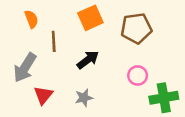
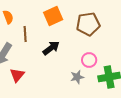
gray star: (84, 98) -> (77, 77), moved

